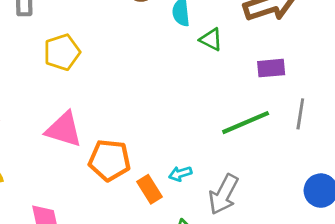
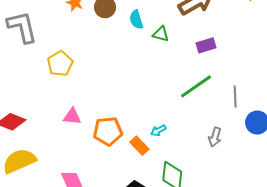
gray line: (300, 114) -> (235, 97), moved
pink triangle: (64, 129) -> (72, 116), size x0.7
gray arrow: (224, 194) -> (215, 137), moved, size x0.7

